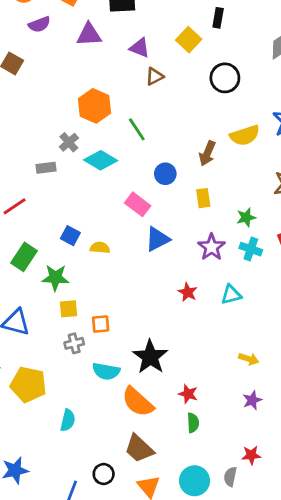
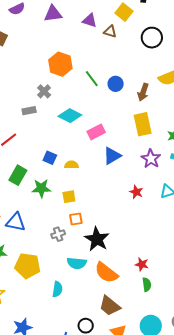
brown triangle: (155, 76) -> (110, 32), moved, turned 48
cyan diamond: (101, 160) -> (70, 116), moved
blue circle: (165, 174) -> (116, 84), moved
yellow rectangle: (203, 198) -> (143, 124), size x1.6
pink rectangle: (138, 204) -> (96, 132), turned -60
yellow square: (69, 309) -> (69, 197), moved
black star: (150, 357) -> (97, 239), moved
cyan semicircle: (106, 371) -> (77, 263), moved

